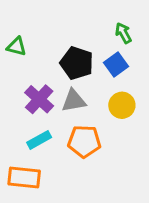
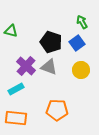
gray triangle: (74, 101) -> (49, 67), turned 30
cyan rectangle: (39, 140) -> (16, 89), moved
orange pentagon: (84, 141) -> (57, 110), moved

